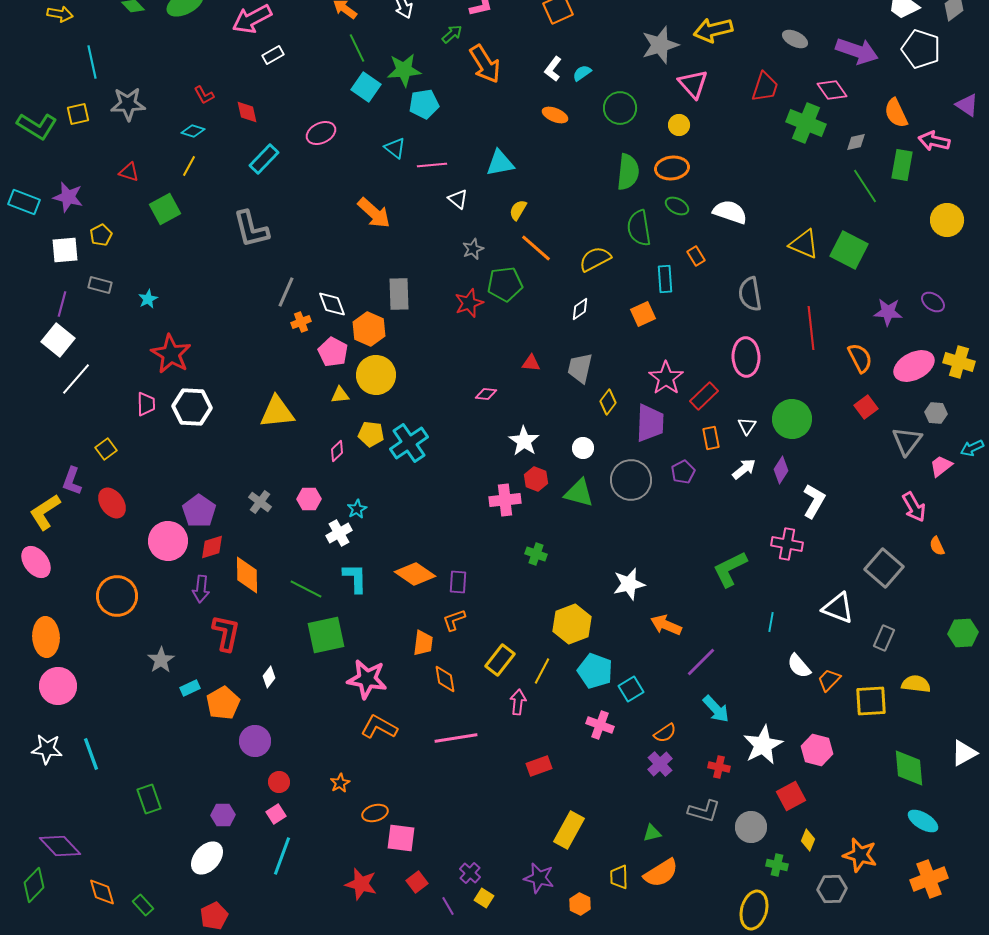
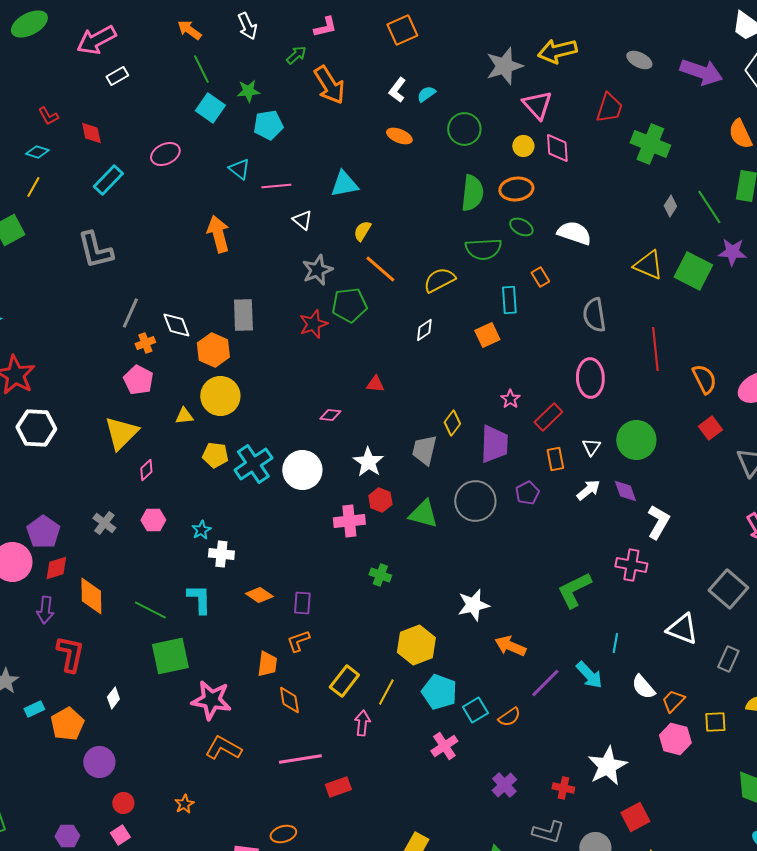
green star: (404, 70) -> (248, 91), size x0.7
pink diamond: (832, 90) -> (557, 148), moved, turned 32
gray diamond: (856, 142) -> (670, 206), moved, turned -45
orange arrow: (374, 213) -> (218, 234), turned -147
green semicircle: (639, 228) -> (483, 249), turned -84
gray star: (473, 249) -> (317, 270), size x1.4
purple star: (888, 312) -> (732, 252), moved
pink pentagon: (333, 352) -> (138, 380), moved
gray trapezoid: (580, 368) -> (424, 450), moved
pink star: (666, 378) -> (510, 399), size x0.6
yellow triangle: (277, 412) -> (121, 433), turned -39
white circle: (583, 448) -> (302, 470), moved, size x1.8
pink diamond: (337, 451) -> (146, 470), moved
purple diamond: (781, 470) -> (625, 491), turned -52
white cross: (339, 533) -> (221, 554), moved, turned 35
orange diamond: (415, 574) -> (259, 595), size x0.7
yellow square: (871, 701) -> (715, 722), size x0.7
cyan arrow: (716, 709) -> (589, 675), moved
pink cross: (600, 725) -> (444, 746), turned 36
orange semicircle: (665, 733) -> (509, 717), moved
pink hexagon: (817, 750) -> (675, 739), moved
red rectangle: (539, 766) -> (338, 787), moved
orange ellipse: (375, 813) -> (283, 834), moved

